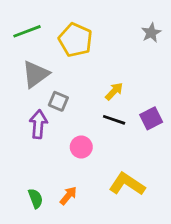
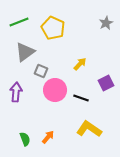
black line: (114, 120) -> (81, 98), moved
purple arrow: (38, 124) -> (16, 92), moved
pink circle: (81, 147) -> (55, 90), moved, size x1.5

